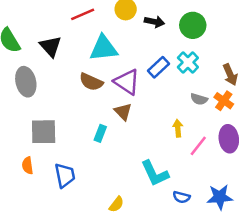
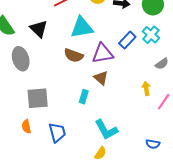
purple triangle: (127, 82) -> (103, 54), turned -40
gray semicircle: (199, 99) -> (162, 64), turned -48
cyan L-shape: (155, 173) -> (106, 130), moved

